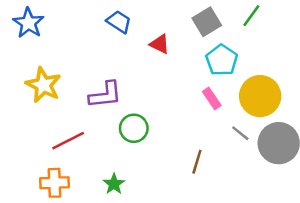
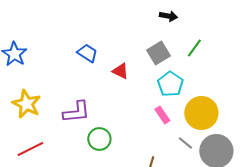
red line: (68, 141) -> (30, 149), moved

